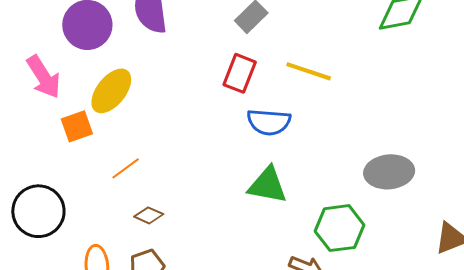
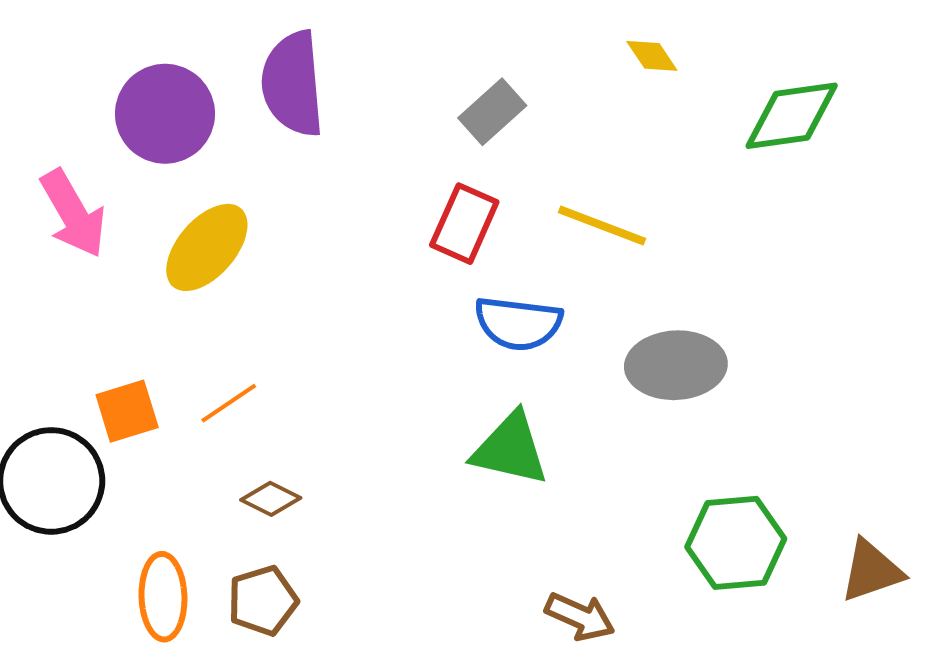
orange square: (77, 126) -> (127, 411), moved
gray ellipse: (389, 172) -> (676, 365), moved
green hexagon: (339, 228) -> (736, 543), moved

